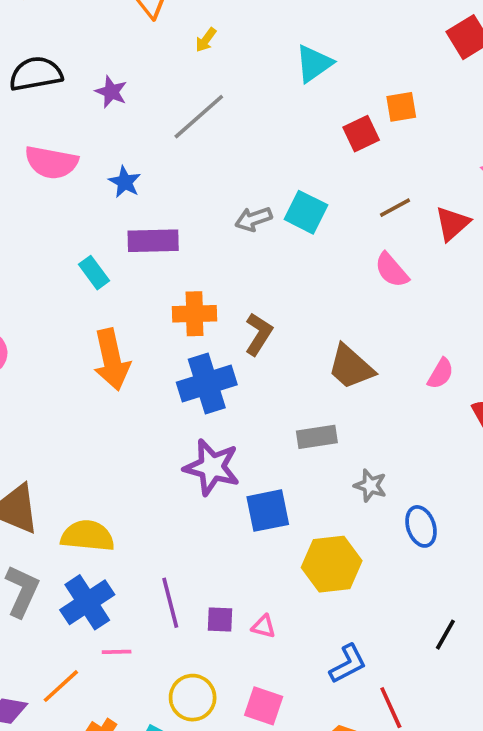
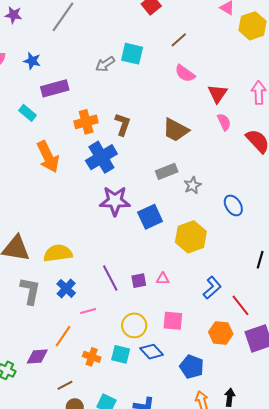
red triangle: (452, 224) -> (218, 94), moved
pink semicircle: (441, 374) -> (224, 122), turned -42
gray star: (370, 486) -> (193, 185), moved, turned -30
blue cross: (87, 602) -> (66, 288), size x0.7

